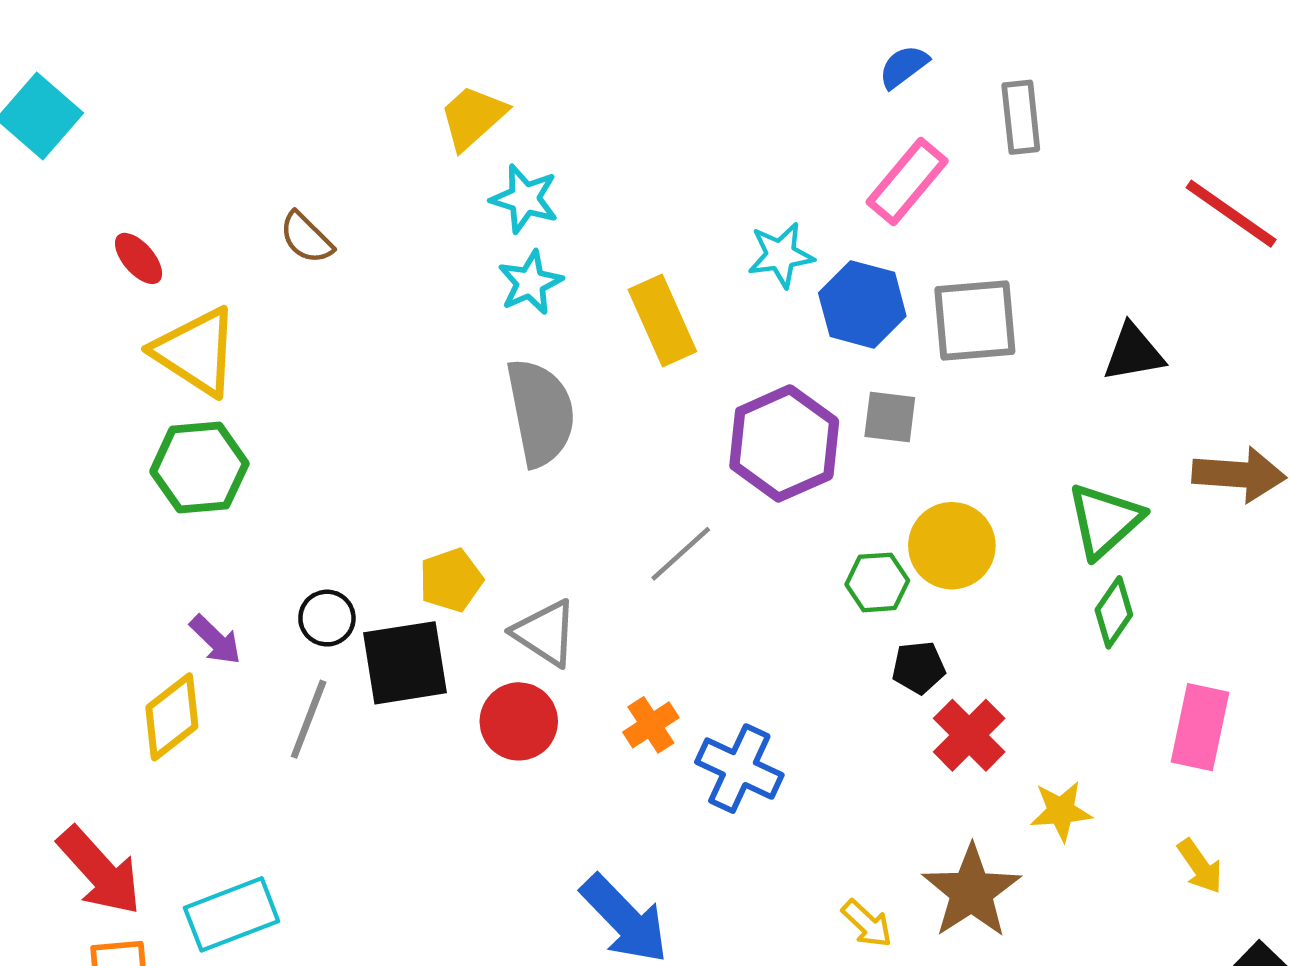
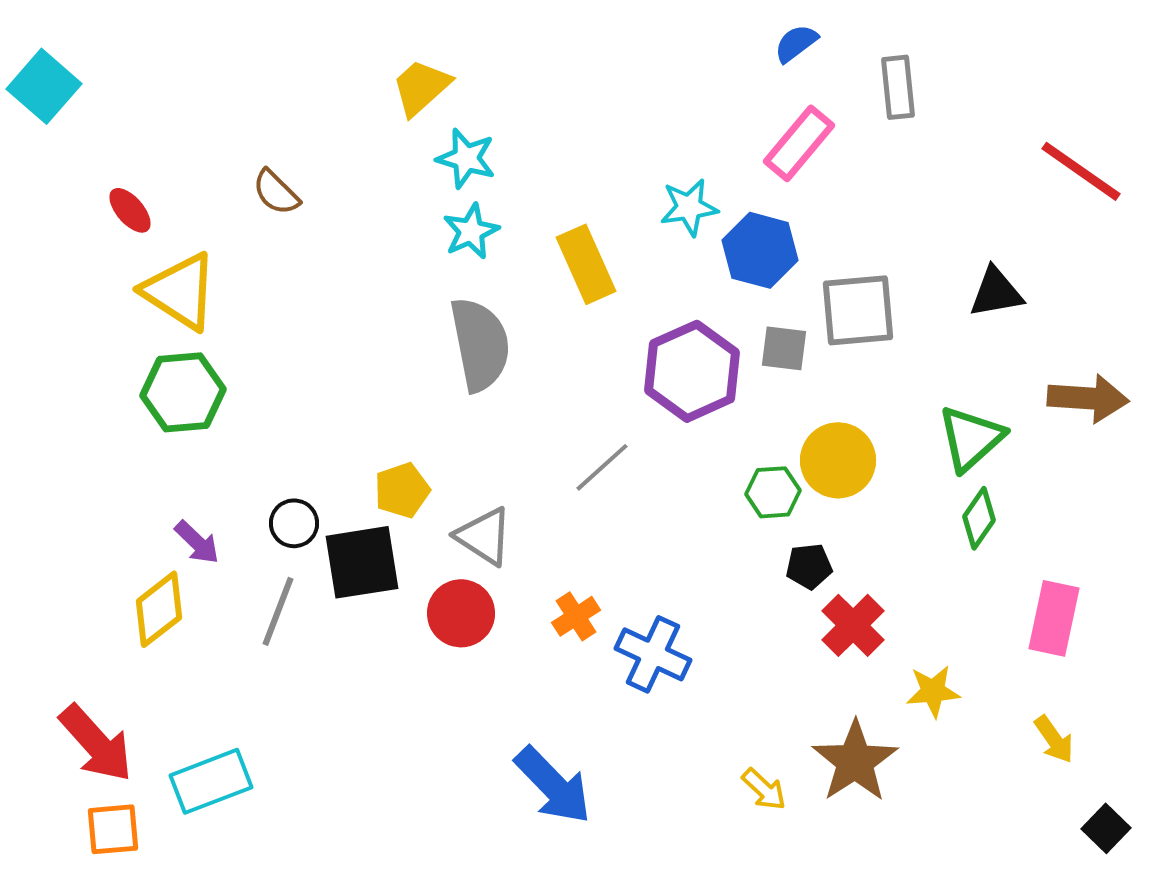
gray square: (975, 321) -> (858, 310), moved

